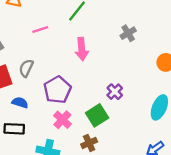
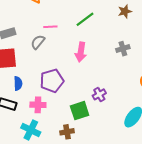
gray semicircle: (26, 68) -> (38, 42), moved
blue semicircle: (20, 103) -> (18, 83), turned 56
pink cross: (62, 120) -> (38, 105), moved, turned 35

